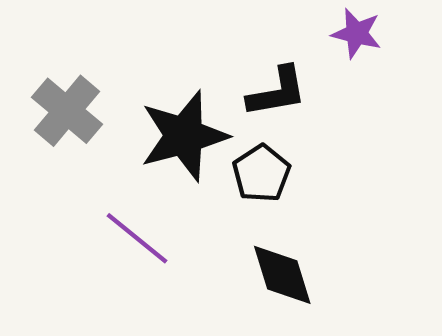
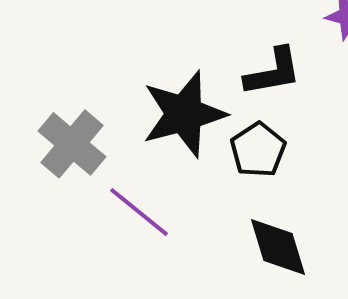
gray cross: (67, 111) -> (72, 144), moved

